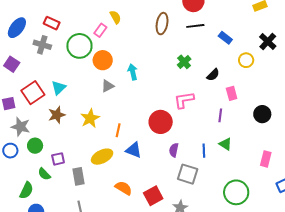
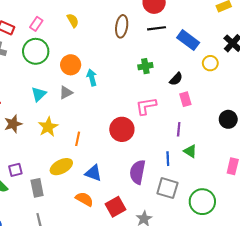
pink rectangle: (100, 30) -> (36, 24), moved
blue rectangle: (225, 38) -> (188, 40), size x1.5
orange circle: (103, 60) -> (71, 65), moved
green cross: (184, 62) -> (145, 66), turned 32
cyan triangle: (59, 88) -> (39, 94), moved
pink rectangle: (232, 93) -> (185, 99), moved
purple line: (220, 115) -> (179, 129), moved
blue triangle: (134, 150) -> (93, 173), moved
purple semicircle: (174, 150) -> (138, 172), moved, size x1.6
gray square: (188, 174) -> (167, 188), moved

